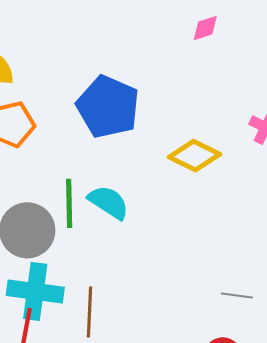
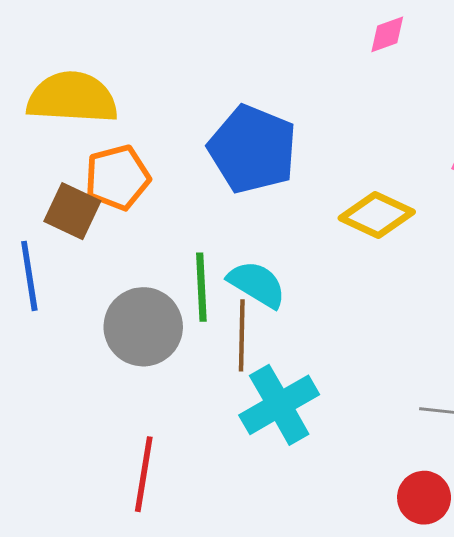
cyan cross: (35, 291) -> (279, 405), moved, turned -36
brown line: (89, 312) -> (242, 335), moved

